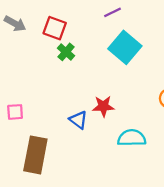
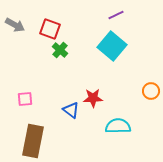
purple line: (112, 12) -> (116, 15), moved
pink square: (15, 112) -> (25, 99), moved

